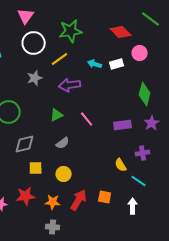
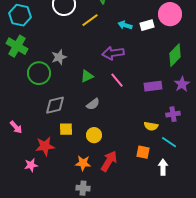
pink circle: (140, 53) -> (170, 14), size x1.5
gray star: (35, 78) -> (59, 57), moved
purple arrow: (70, 85) -> (113, 53), moved
green diamond: (145, 94) -> (175, 55), turned 30
yellow semicircle: (121, 165) -> (151, 126), turned -48
red star: (26, 196) -> (45, 146), moved
orange square: (105, 197) -> (143, 152), moved

